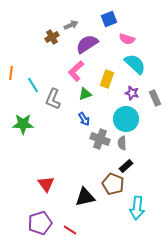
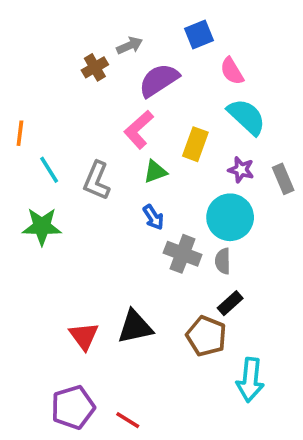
pink semicircle: (127, 39) -> (232, 71), turned 42
cyan line: (33, 85) -> (49, 170), moved
black triangle: (85, 197) -> (135, 327), moved

